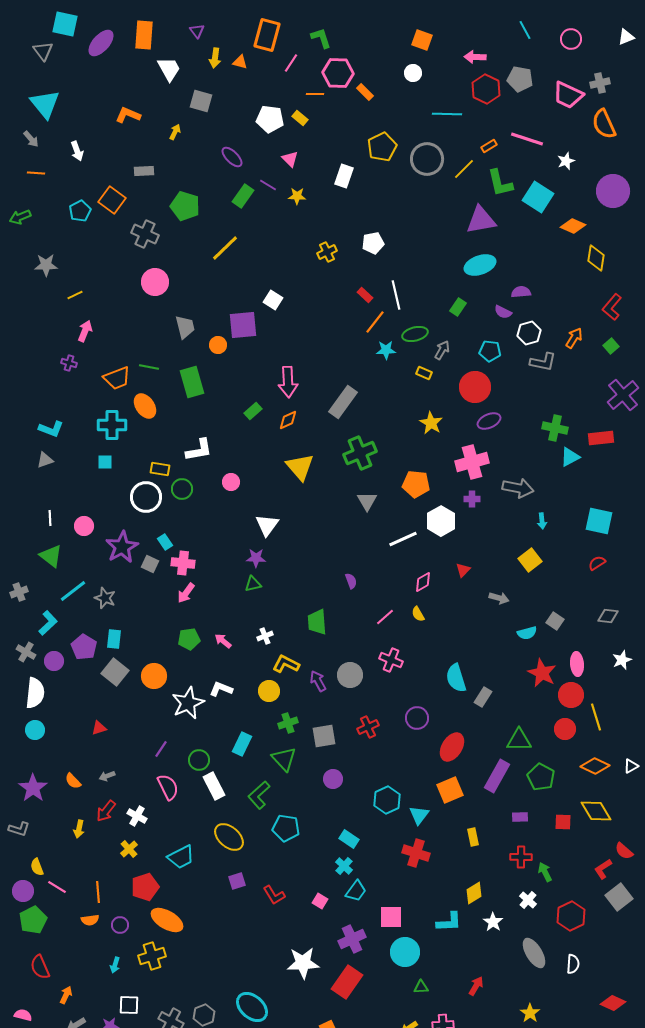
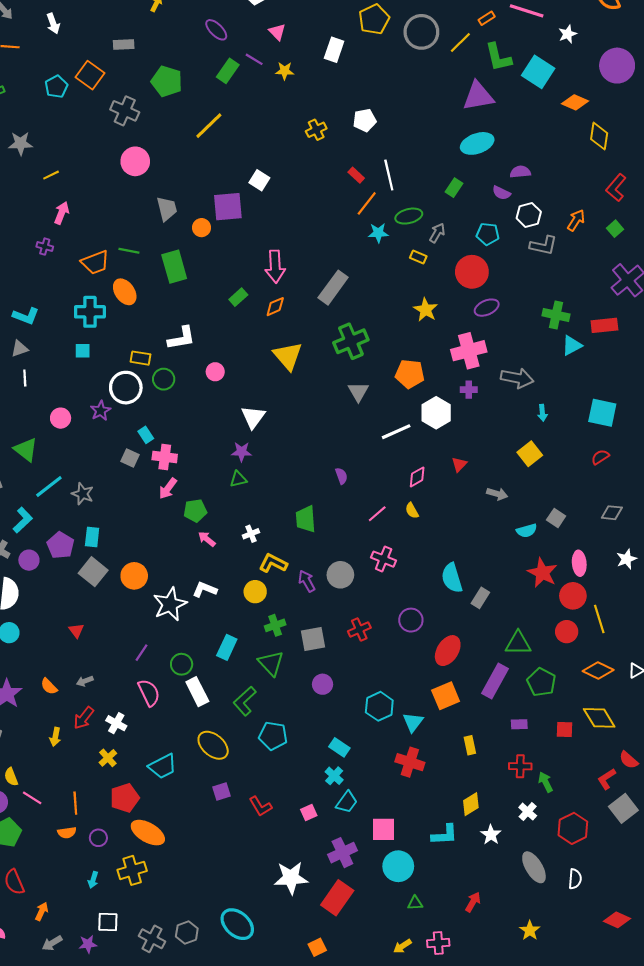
white line: (50, 518) -> (25, 378), moved
purple star: (122, 547) -> (101, 411), moved, size x0.6
green pentagon: (189, 639) -> (195, 511), moved
red triangle: (99, 728) -> (76, 631), turned -49
pink square: (320, 901) -> (309, 813), turned 35

